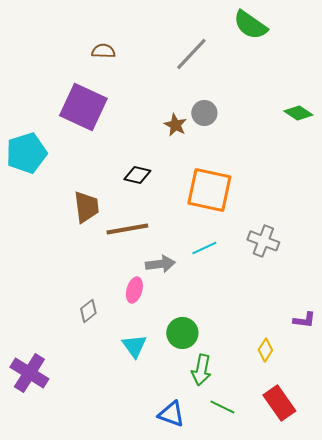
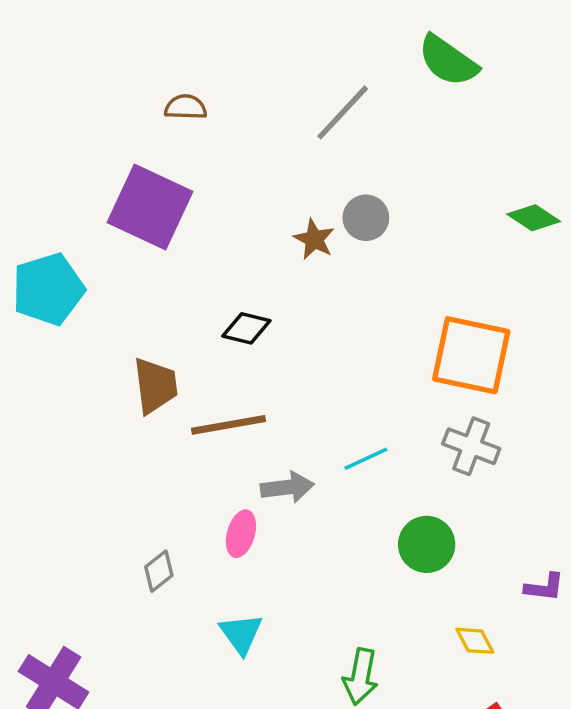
orange square: (209, 190) -> (471, 355), moved
green circle: (182, 333) -> (427, 544), moved
yellow diamond: (265, 350) -> (475, 641), turned -60

